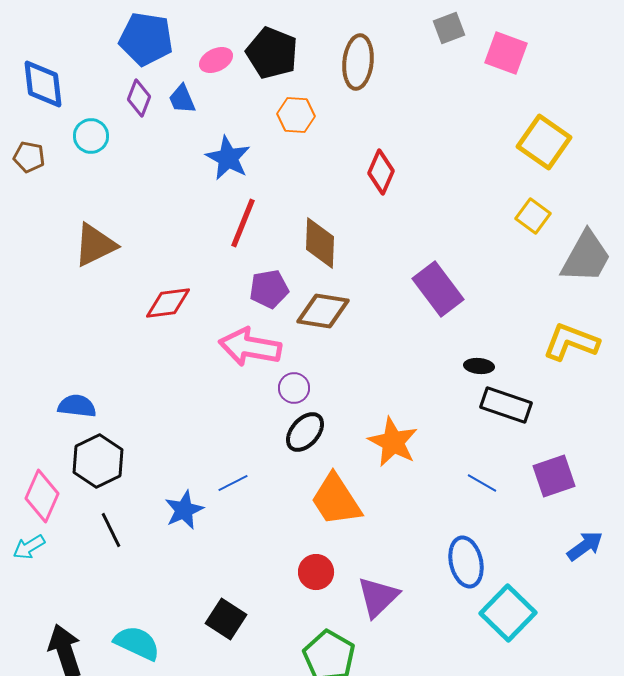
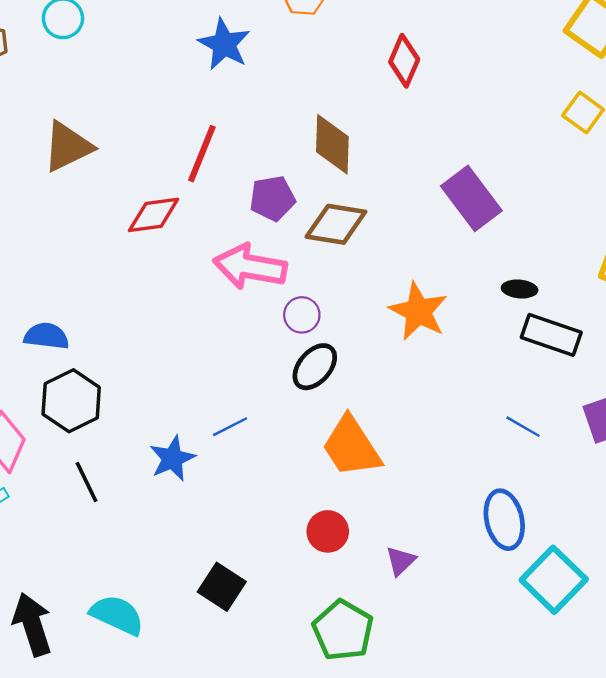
red line: (243, 223) -> (202, 154), moved
orange star: (393, 442) -> (418, 311), moved
purple triangle: (378, 597) -> (401, 561), size x0.6

